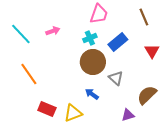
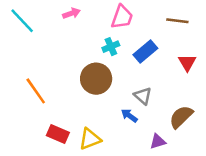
brown line: (144, 17) -> (177, 21), turned -60
pink arrow: (53, 31) -> (71, 13), moved
cyan line: (21, 34) -> (22, 21), moved
brown circle: (93, 62) -> (96, 79), moved
blue arrow: (92, 94) -> (129, 116), moved

